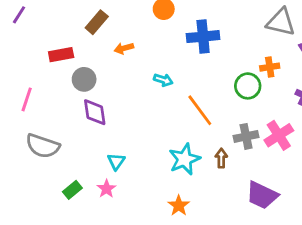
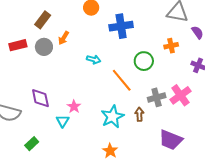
orange arrow: (124, 48) -> (64, 38), turned -40
gray circle: (84, 79) -> (44, 47), moved
green circle: (248, 86) -> (144, 61), moved
purple diamond: (95, 112) -> (40, 98), moved
pink star: (106, 189) -> (74, 107), moved

